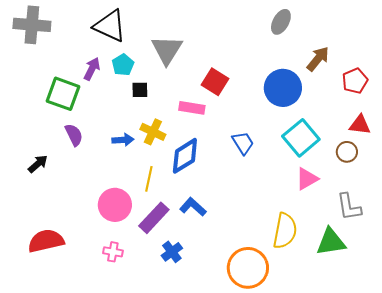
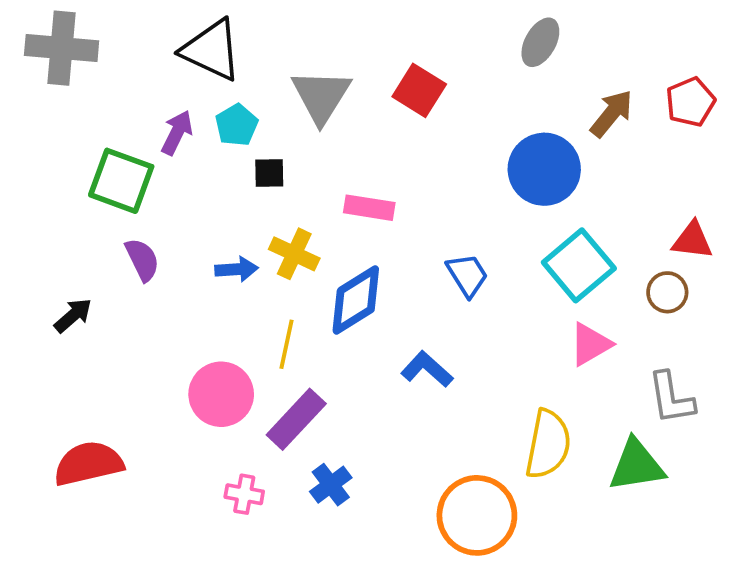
red pentagon: (355, 81) -> (690, 102), moved
red square: (215, 82) -> (419, 90), moved
blue L-shape: (193, 207) -> (427, 369), moved
pink cross: (113, 252) -> (244, 494), moved

